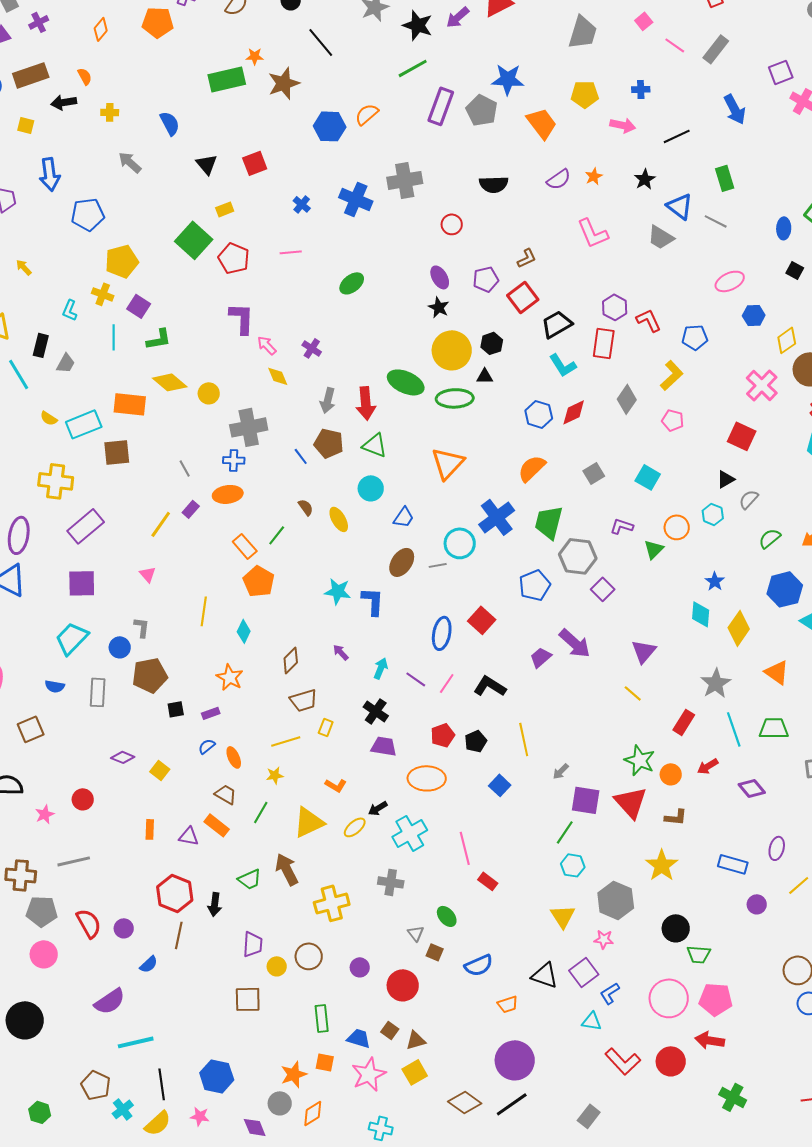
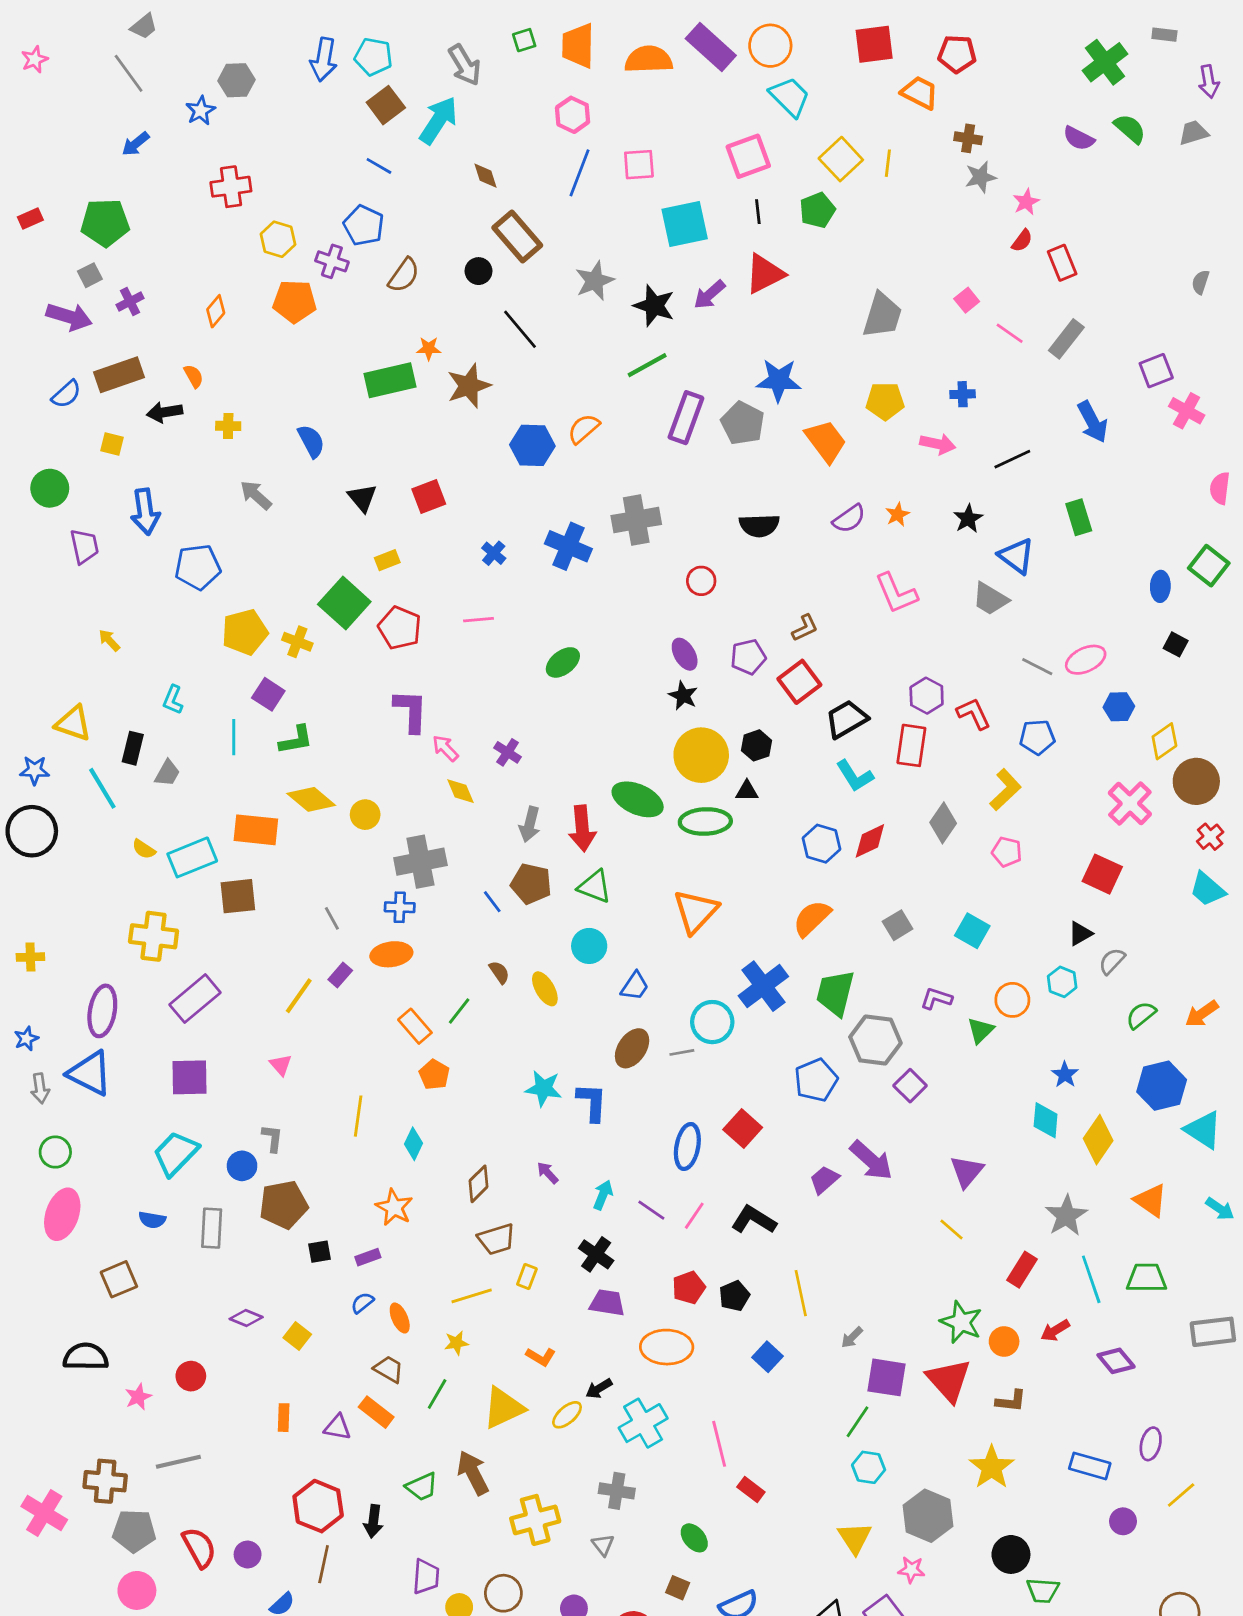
gray line: (716, 221) -> (1037, 667), moved
yellow cross: (103, 294) -> (297, 642), moved
orange pentagon: (259, 581) -> (434, 1075), size x0.7
gray triangle: (416, 933) -> (603, 1545), moved

